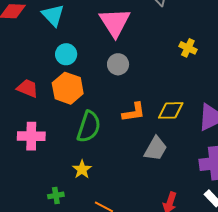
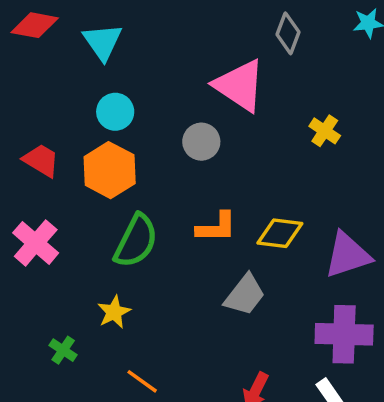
pink triangle: (115, 22) -> (240, 85), moved, turned -32
pink cross: (31, 136) -> (36, 243), turned 32
green cross: (56, 195) -> (63, 350), turned 35

